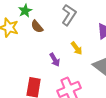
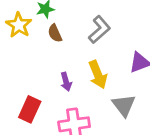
yellow arrow: (77, 48) -> (98, 75), size x1.5

